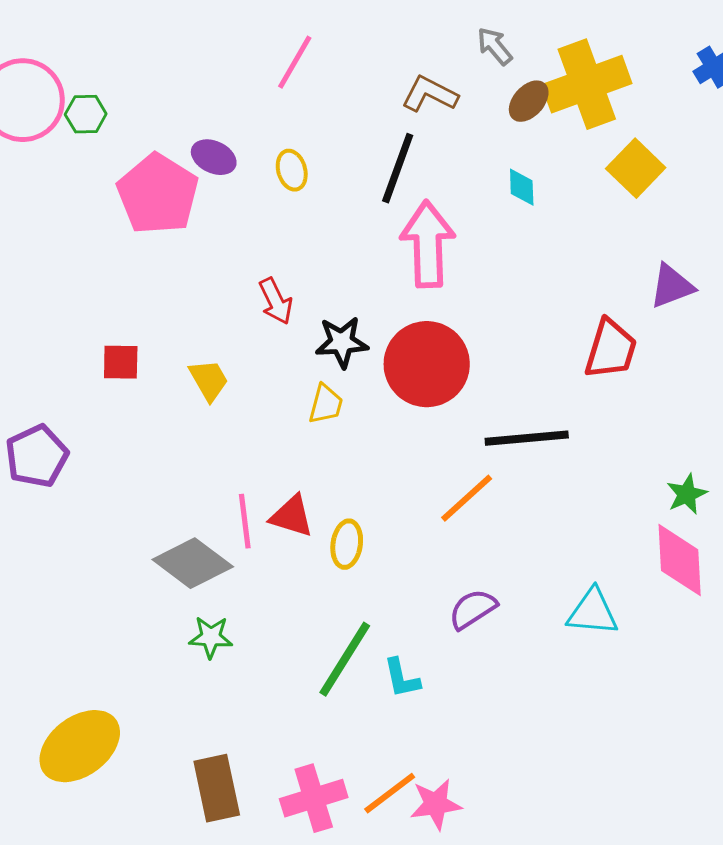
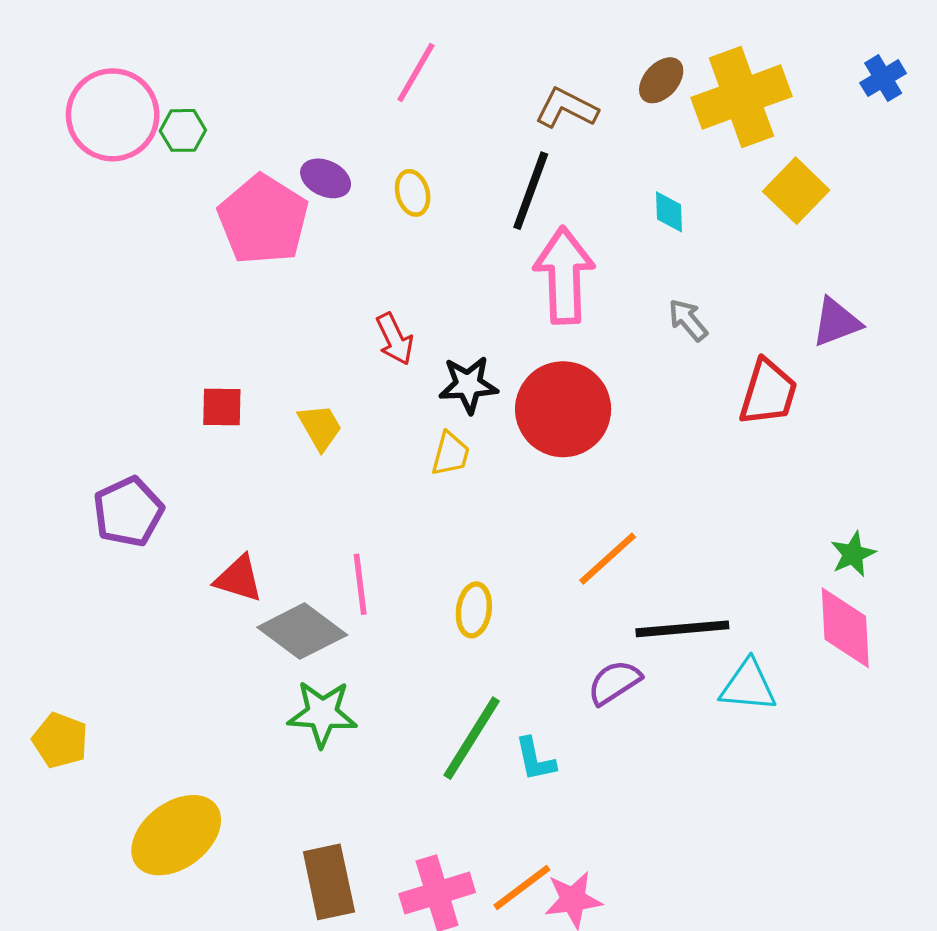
gray arrow: (495, 46) -> (688, 320), moved
brown ellipse: (529, 101) -> (661, 80), moved
black line: (527, 438) -> (682, 629), moved
red triangle: (292, 516) -> (239, 579), moved
green star: (211, 637) -> (322, 714), size x1.4

